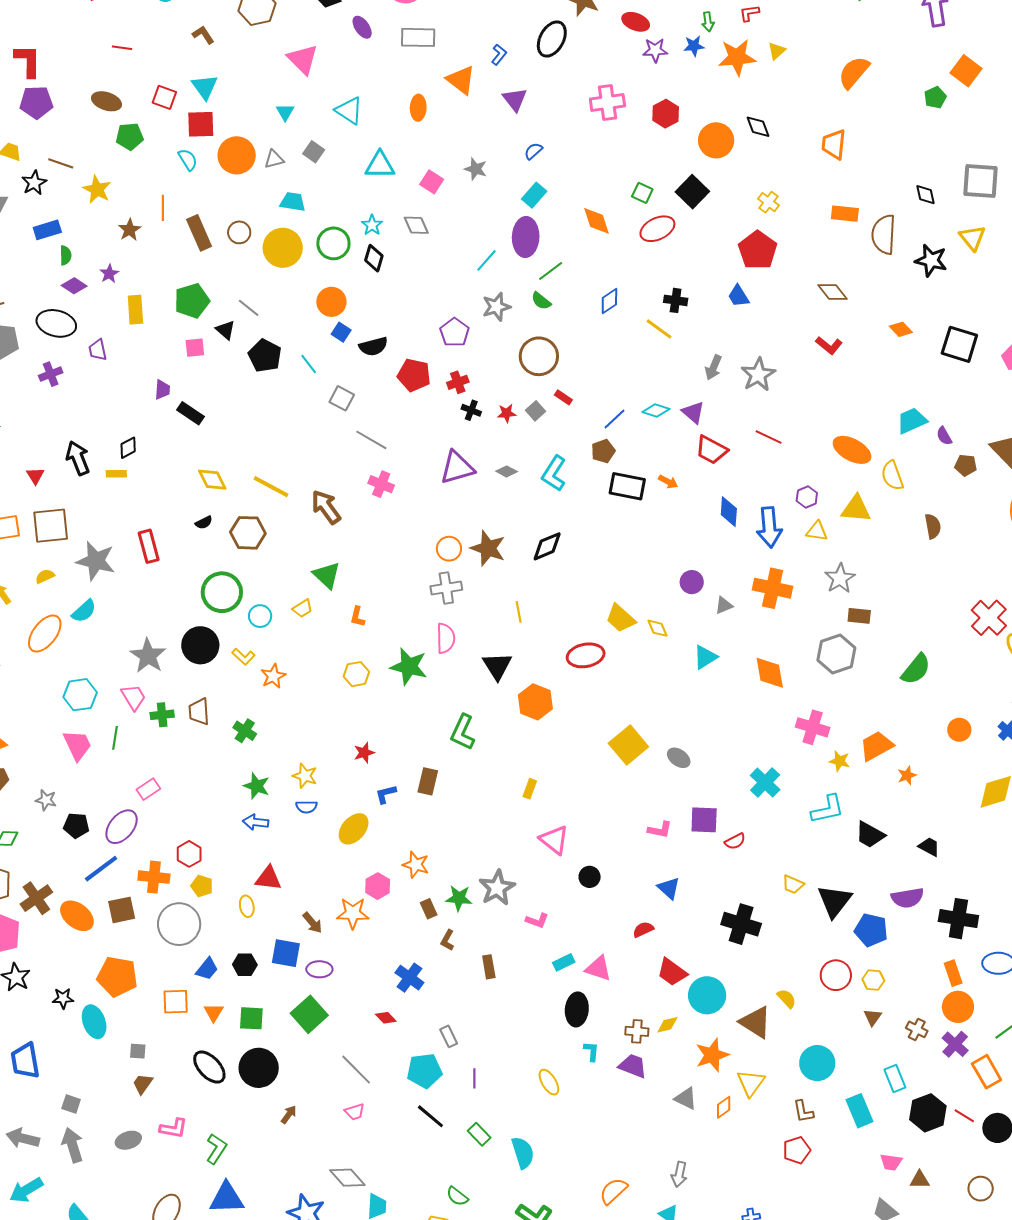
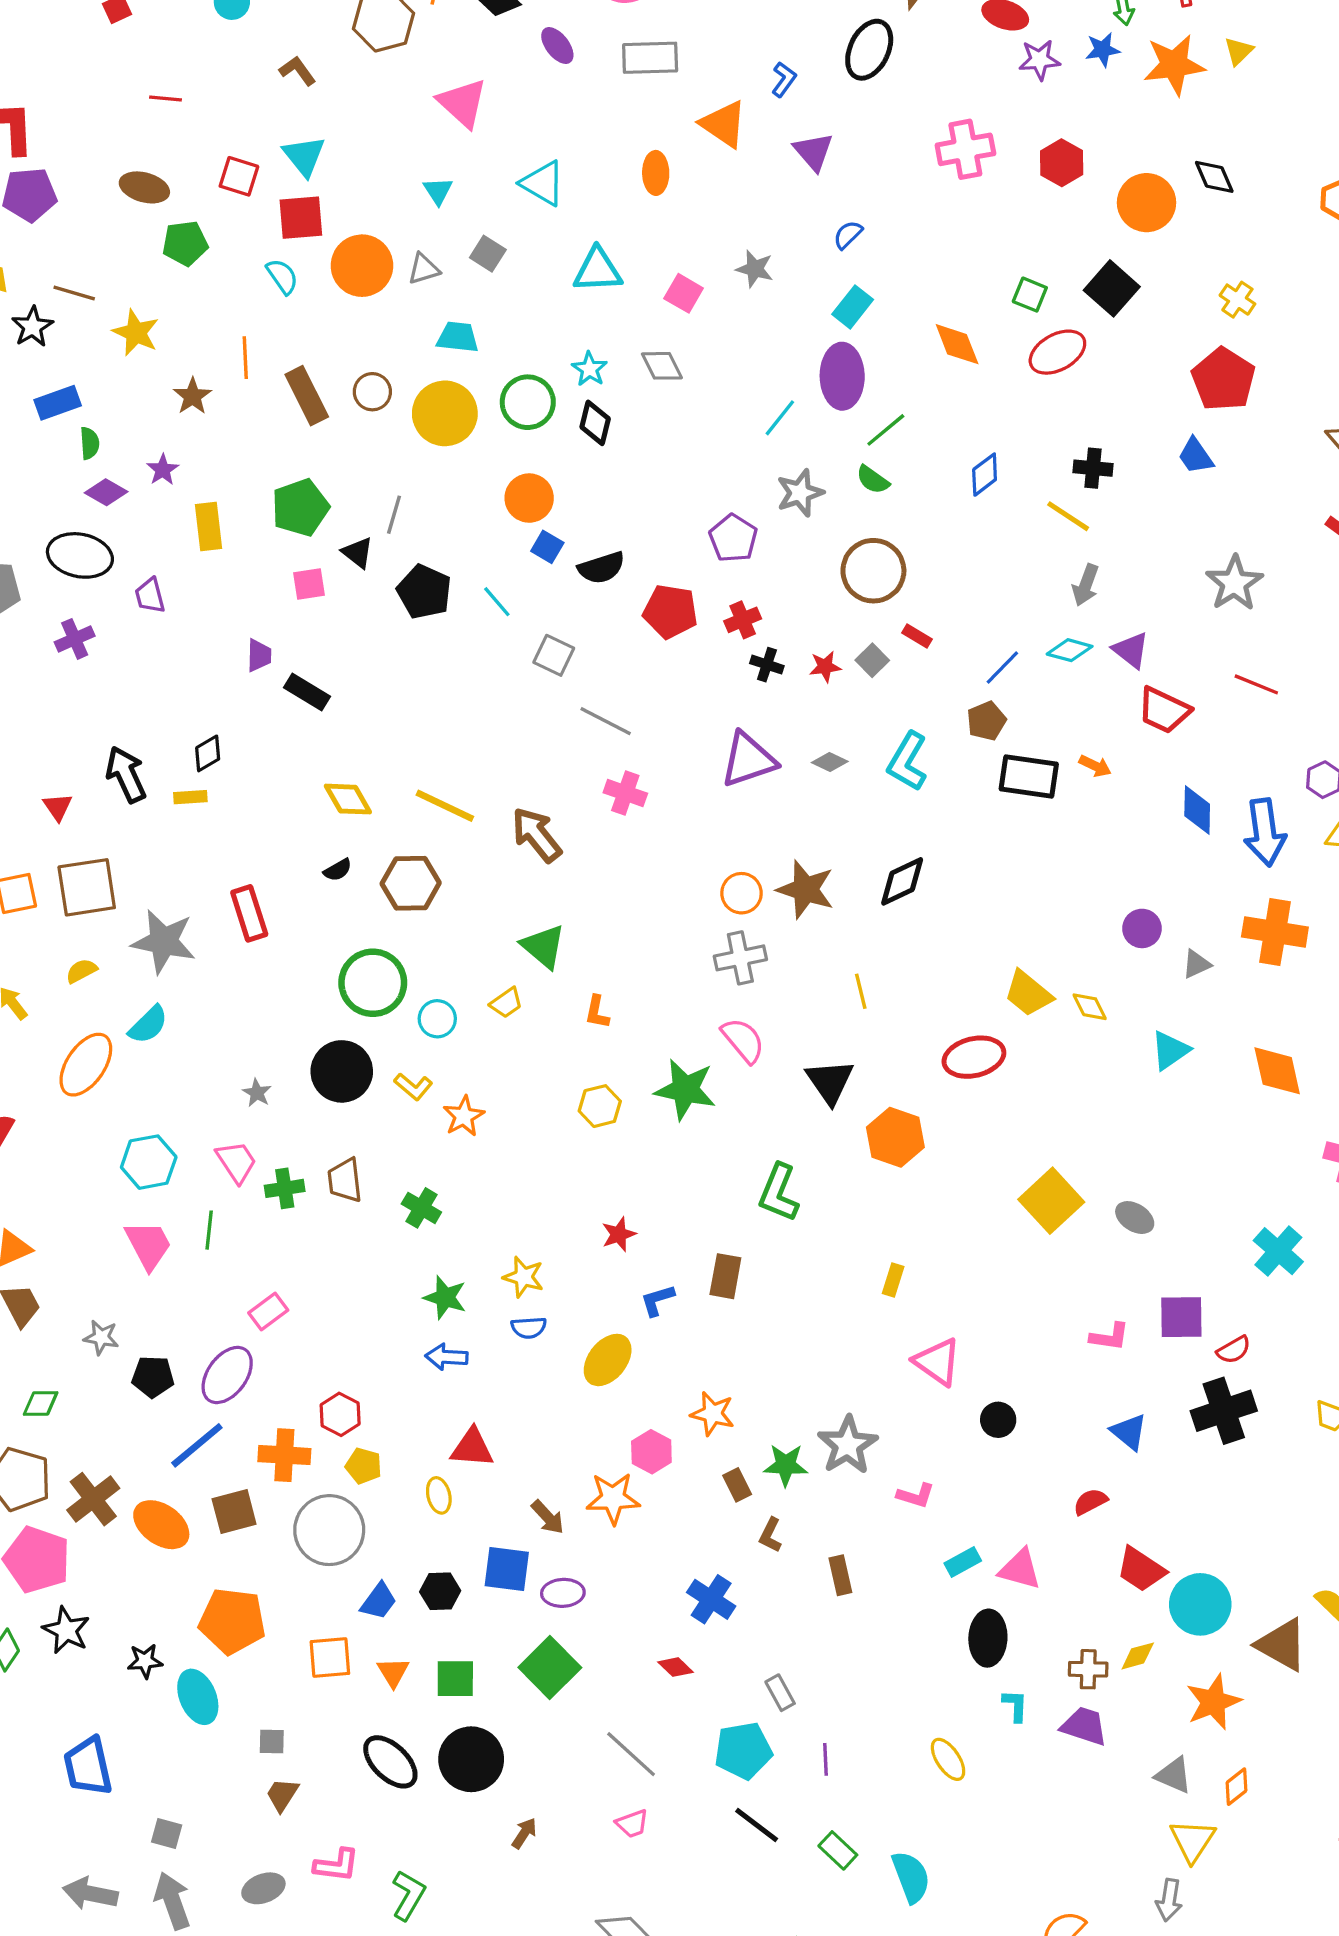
gray line: (249, 308) -> (394, 515), turned 70
gray arrow: (713, 367) -> (1086, 585), moved
pink semicircle: (446, 638) -> (743, 1040), turned -36
gray star: (148, 656) -> (257, 1093), size x0.5
black cross: (741, 924) -> (1224, 1411), moved, turned -33
yellow triangle: (751, 1083) -> (1192, 1841), moved

